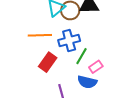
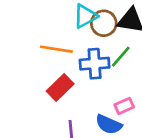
green line: (81, 56) -> (121, 57), moved

